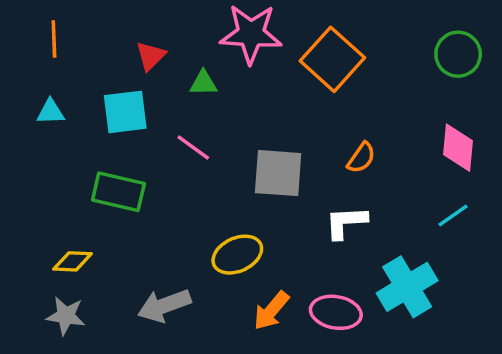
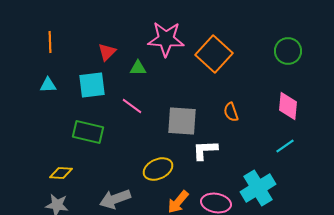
orange semicircle: (361, 158) -> (231, 112), turned 126
white L-shape: (346, 222) -> (205, 150), moved

